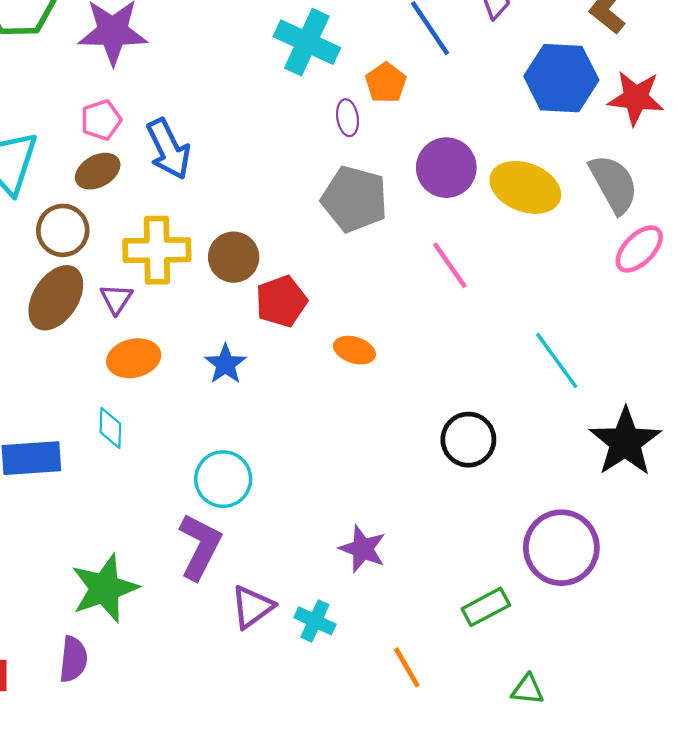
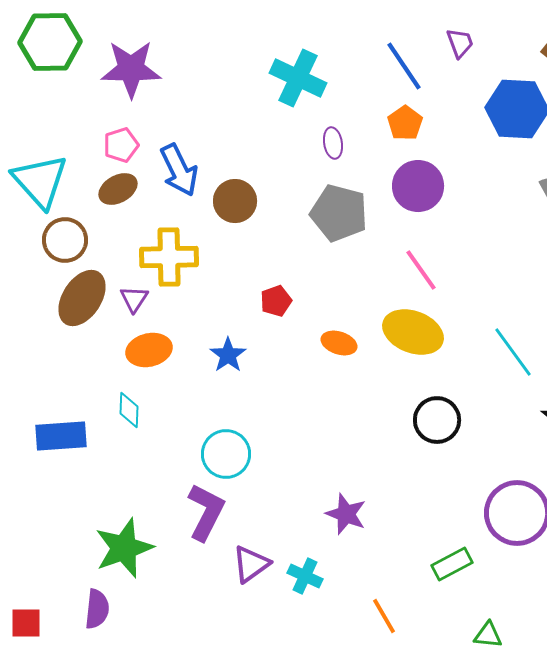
orange pentagon: (386, 83) -> (405, 123), moved
yellow ellipse: (525, 187) -> (413, 332), moved
brown circle: (63, 230) -> (65, 240), moved
brown circle: (234, 257) -> (235, 201), moved
red pentagon: (281, 301) -> (276, 301), size x0.7

